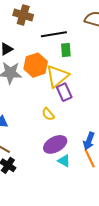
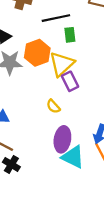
purple ellipse: (55, 144) -> (62, 139), turned -50
cyan triangle: (64, 161) -> (73, 157), size x1.6

